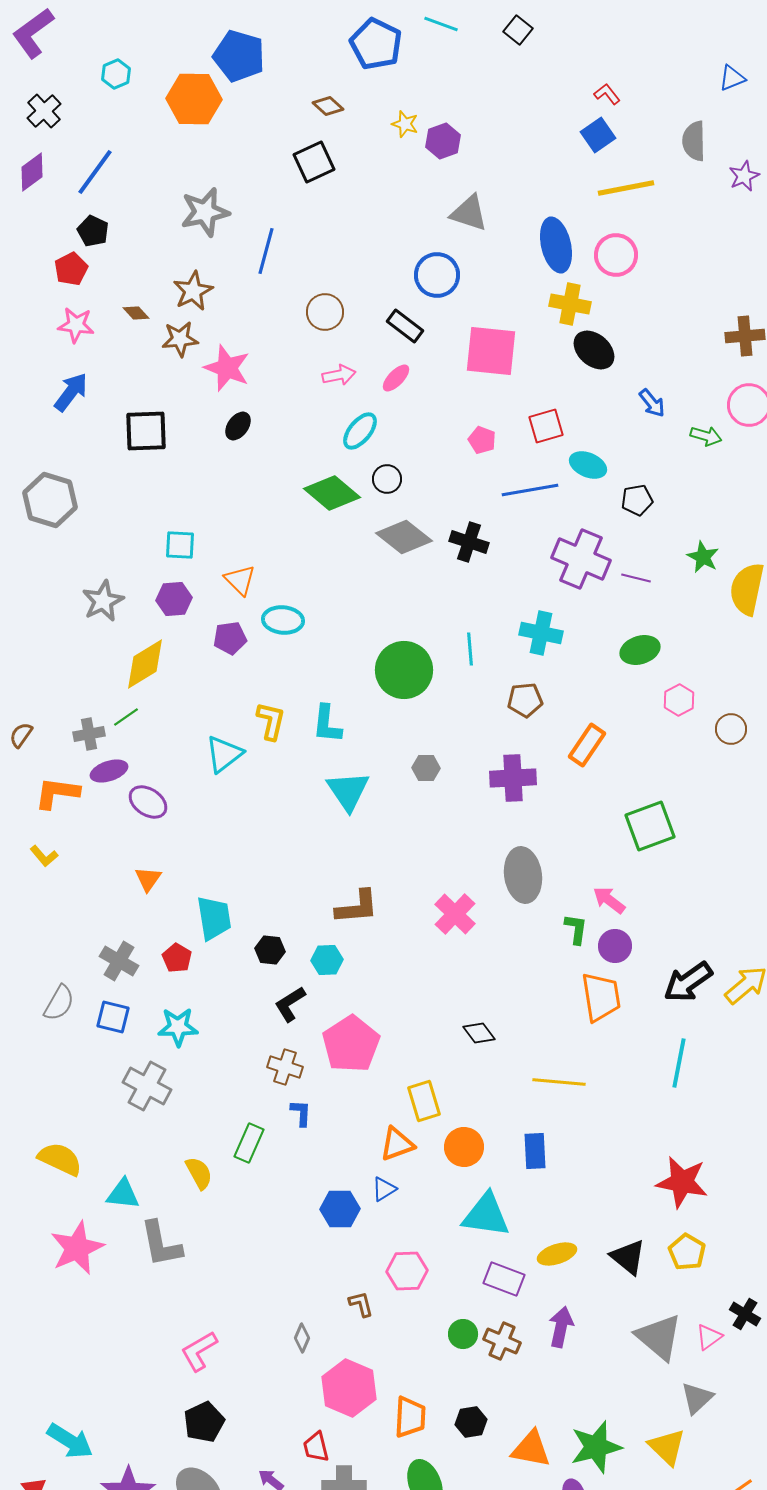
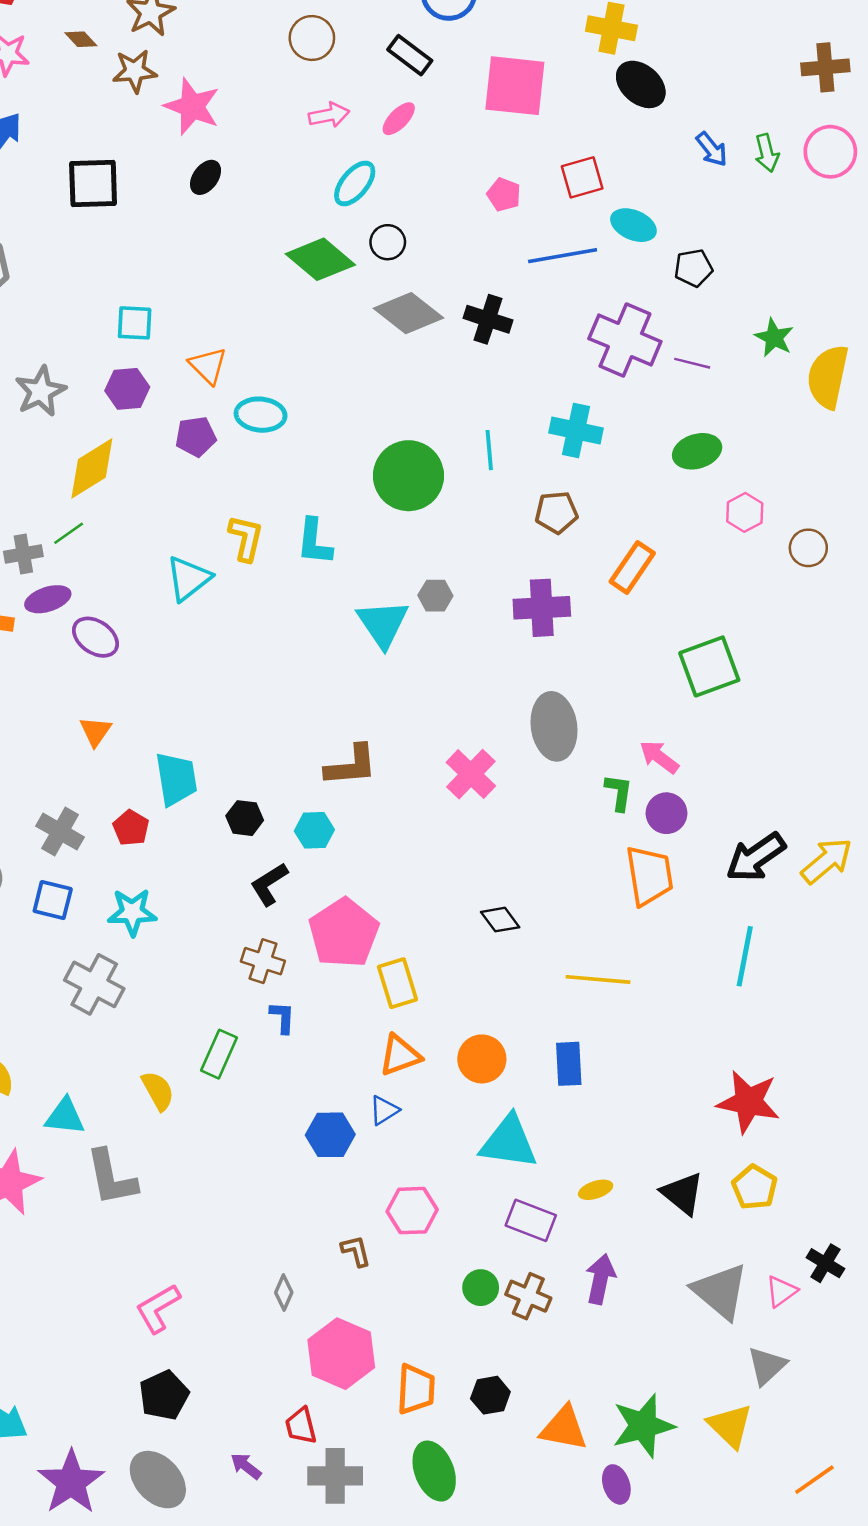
green arrow: (706, 436) -> (767, 153), moved, turned 60
cyan triangle: (348, 791) -> (383, 624), moved
yellow rectangle: (424, 1101) -> (397, 983), moved
yellow ellipse: (557, 1254) -> (596, 1190), size x0.7

